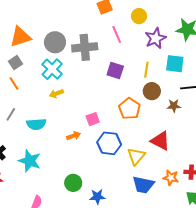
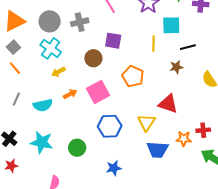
gray cross: (85, 47) -> (80, 22), size x0.7
yellow line: (146, 70) -> (154, 44), moved
brown circle: (152, 91) -> (93, 58), moved
pink square: (93, 119) -> (98, 92), size x1.6
orange arrow: (74, 136) -> (70, 94), moved
blue hexagon: (109, 143) -> (110, 126), moved
green circle: (73, 183) -> (77, 148), moved

